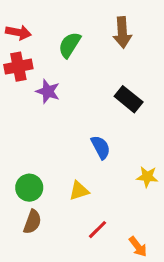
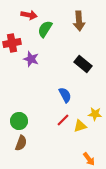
red arrow: (18, 32) -> (29, 15), moved
yellow triangle: (79, 191) -> (80, 126), moved
red line: (98, 230) -> (63, 120), moved

